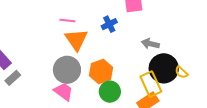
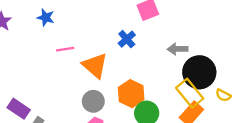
pink line: (67, 21) -> (65, 49), moved
gray circle: (67, 70) -> (93, 101), size x0.7
yellow semicircle: (181, 72) -> (223, 95), moved

